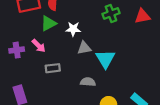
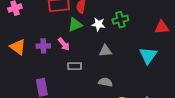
green cross: (111, 13) -> (120, 20), moved
white star: (73, 29) -> (98, 24), moved
cyan triangle: (105, 59) -> (148, 55), moved

